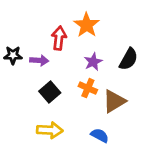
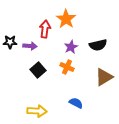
black semicircle: (129, 59) -> (98, 45), turned 48
brown triangle: (114, 101) -> (104, 77), moved
yellow arrow: (50, 130) -> (37, 111), moved

